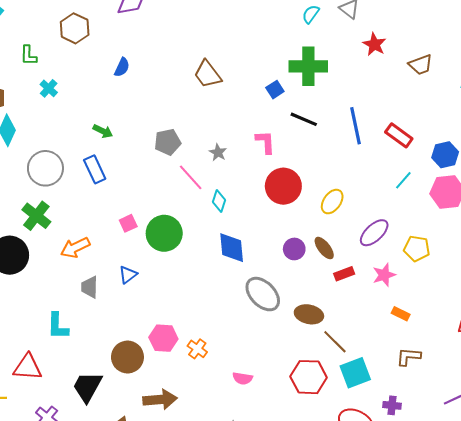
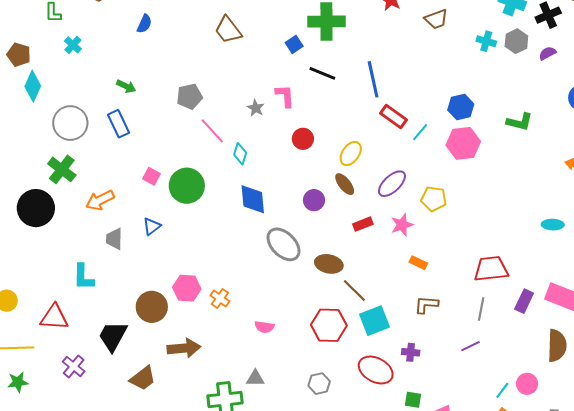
red rectangle: (399, 135) -> (394, 117), moved
gray star: (218, 152) -> (256, 108), moved
red circle: (283, 186) -> (303, 139), size x0.6
pink square: (128, 223) -> (152, 176), turned -36
brown ellipse: (324, 248) -> (345, 184), moved

